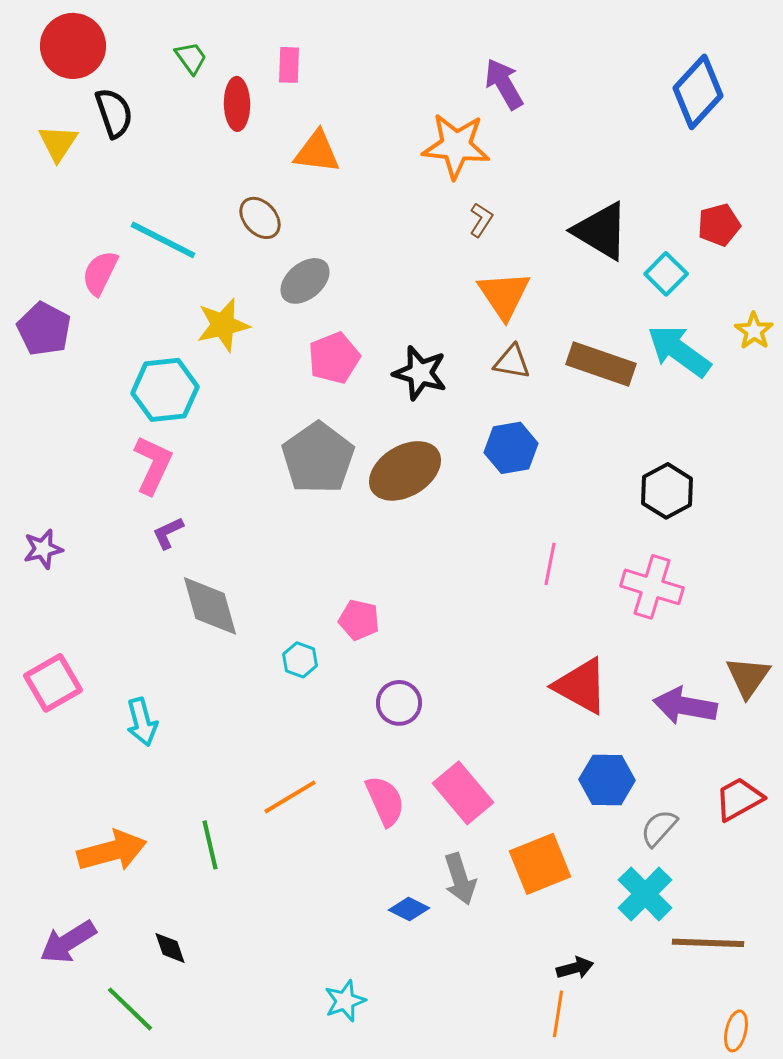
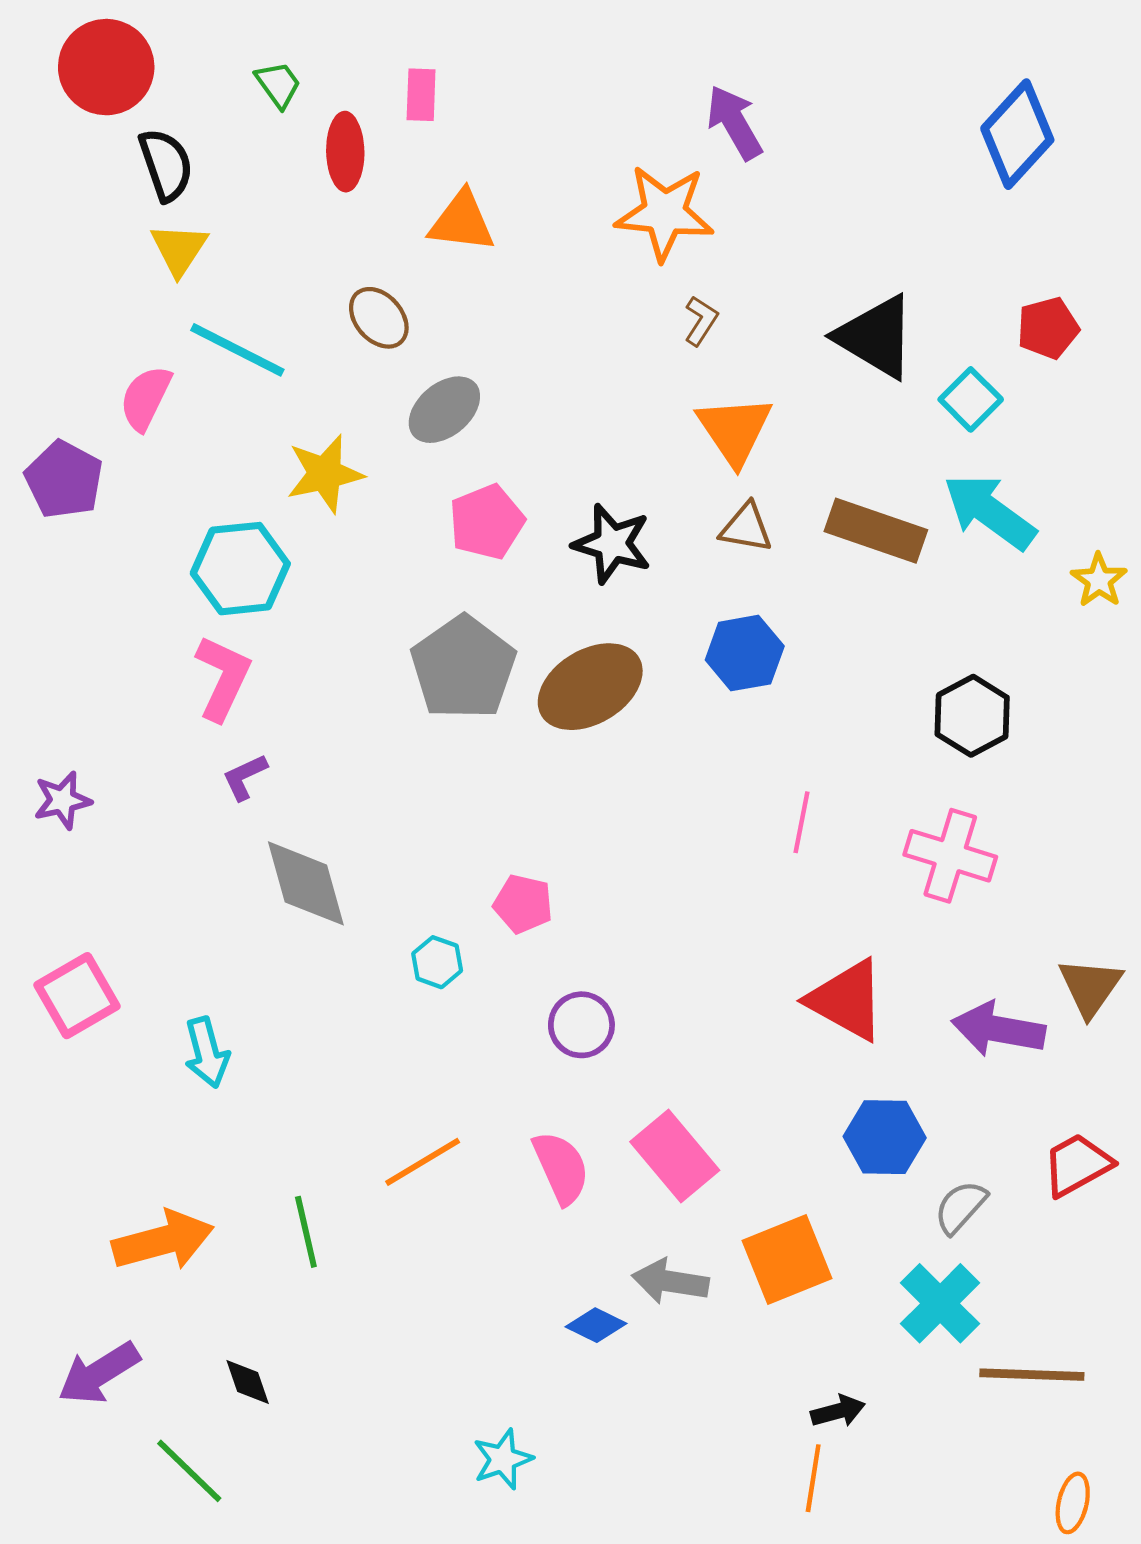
yellow triangle: (58, 143) -> (179, 249), moved
yellow star: (754, 331) -> (1099, 580), moved
gray arrow: (460, 879) -> (670, 1281), turned 117

